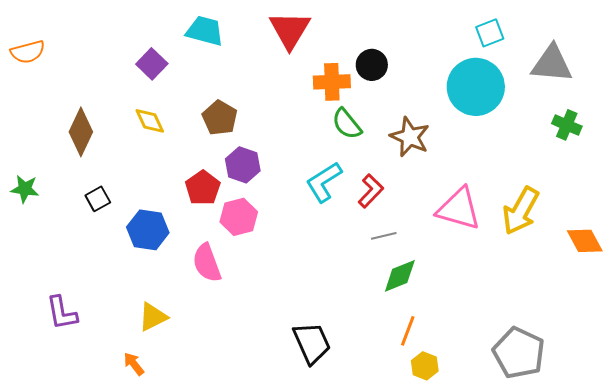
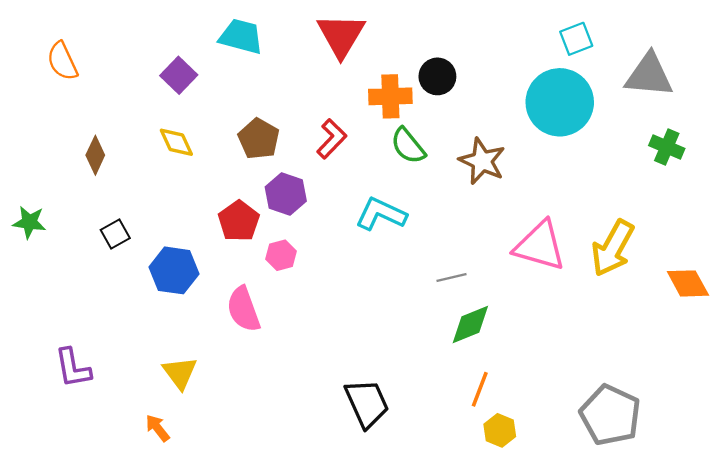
orange semicircle: (28, 52) -> (62, 61), moved, turned 80
brown diamond: (81, 132) -> (95, 155), size x0.7
cyan L-shape: (324, 182) -> (381, 214), turned 57
red L-shape: (371, 191) -> (332, 139), moved
pink hexagon: (239, 217) -> (281, 255), size x0.7
yellow triangle: (153, 317) -> (180, 373), turned -40

